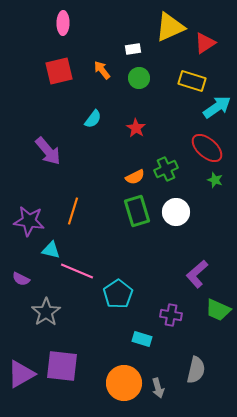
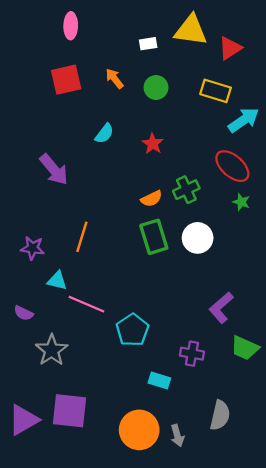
yellow triangle: (170, 27) -> (191, 30), turned 32
white rectangle: (133, 49) -> (148, 44), moved
purple star: (29, 221) -> (33, 248), size x0.7

